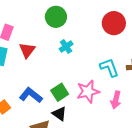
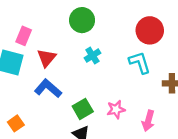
cyan L-shape: (109, 68) -> (140, 63), moved
pink star: (88, 91) -> (116, 109), size x0.7
blue L-shape: (31, 95) -> (48, 88), moved

